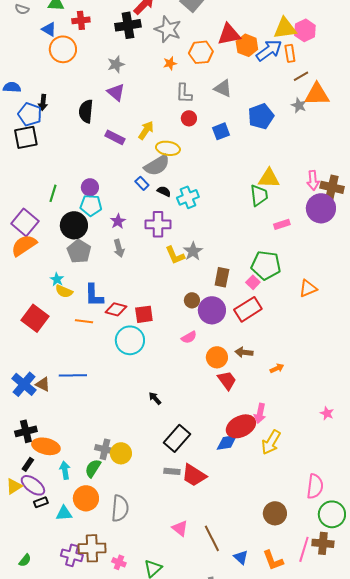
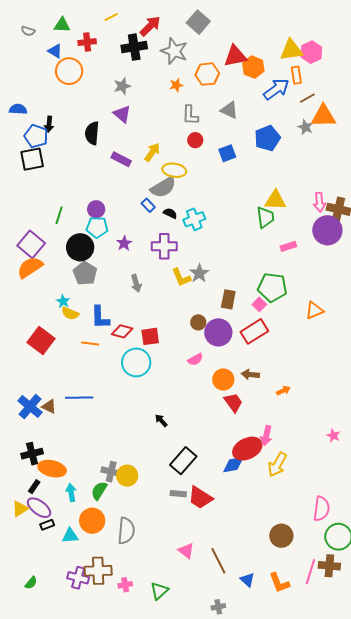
blue arrow: (269, 50) -> (276, 89), moved
gray arrow: (119, 248) -> (136, 283), moved
pink cross: (119, 562) -> (125, 585), turned -32

